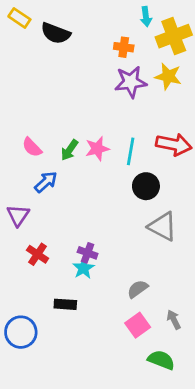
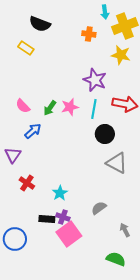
yellow rectangle: (19, 18) -> (26, 48), moved
purple star: (131, 82) -> (95, 80), moved, turned 30
purple cross: (88, 253) -> (63, 217), moved
pink square: (138, 325) -> (69, 234), moved, size x1.4

